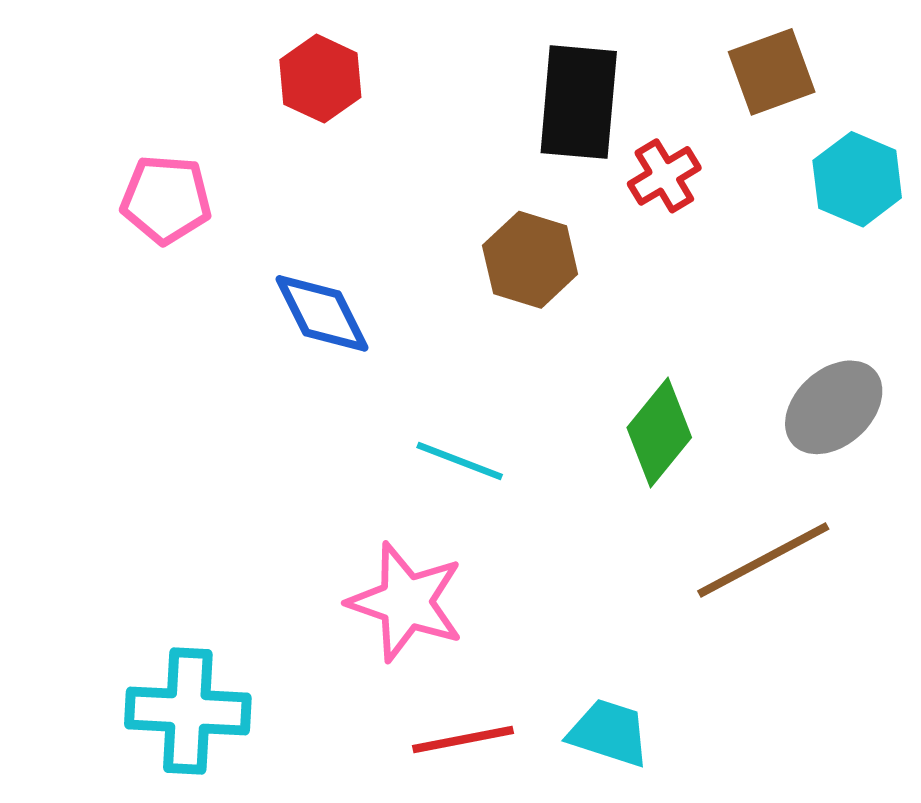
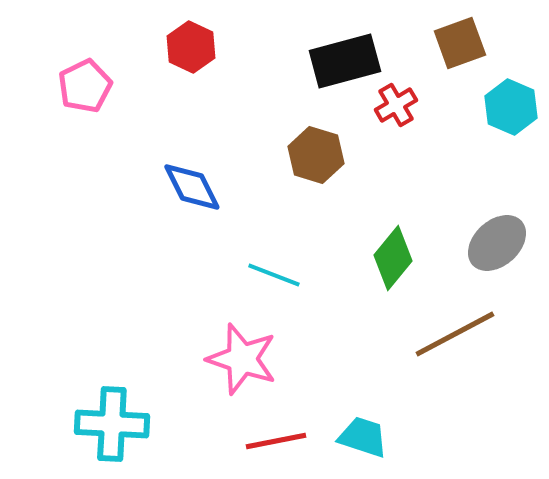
black rectangle: (579, 102) -> (345, 61), turned 70
pink pentagon: (166, 199) -> (85, 86), moved, turned -30

